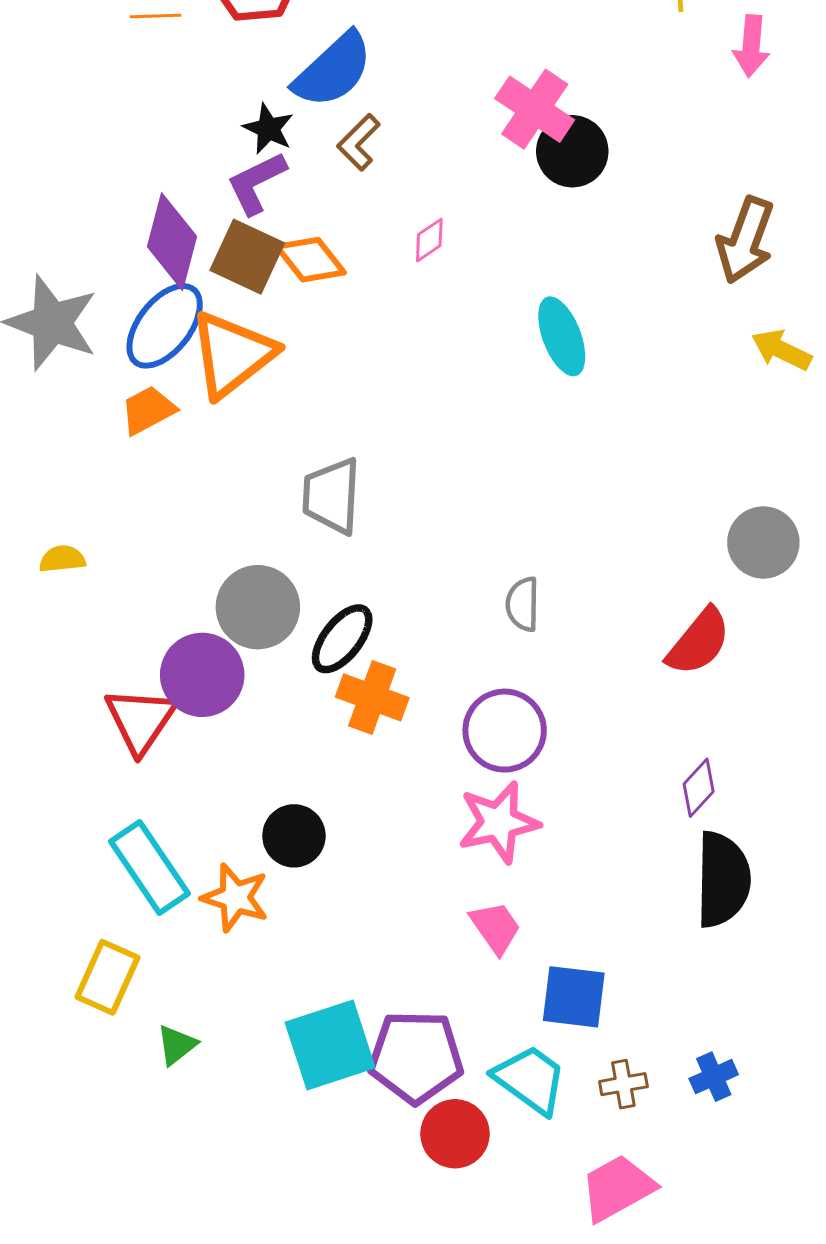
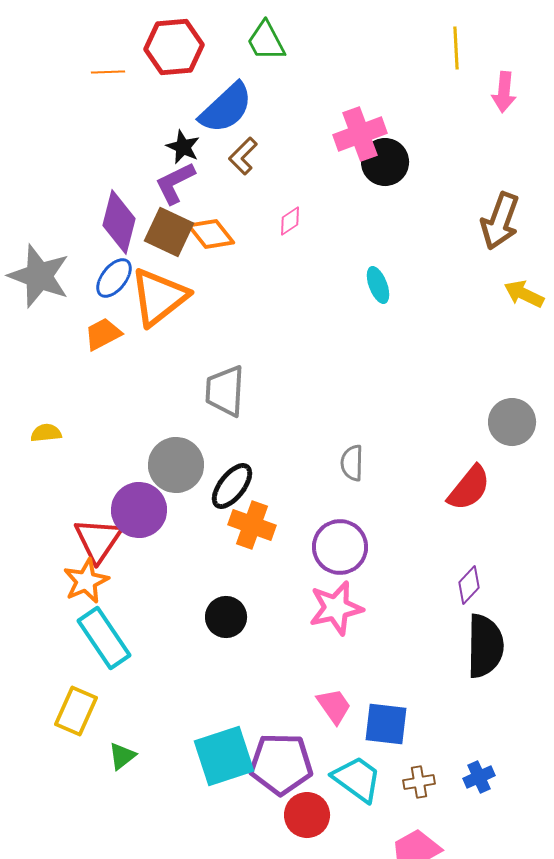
pink cross: (535, 109) -> (360, 134), turned 36
blue ellipse: (165, 326) -> (114, 278), size x0.7
cyan ellipse: (562, 336) -> (378, 285), size x0.7
black circle: (294, 836) -> (226, 617), moved
orange star: (235, 898) -> (86, 581), moved, turned 30
pink trapezoid: (496, 928) -> (334, 706), moved

